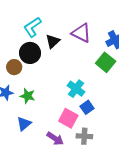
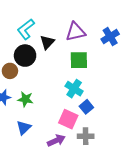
purple triangle: (81, 33) -> (76, 32), turned -35
green square: (106, 62) -> (79, 60), moved, turned -36
purple arrow: (55, 139) -> (56, 141), turned -54

